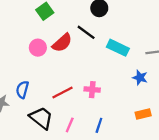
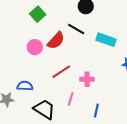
blue semicircle: (22, 90) -> (25, 86), turned 84
red line: (63, 92) -> (61, 72), moved
pink line: (70, 125) -> (71, 99), moved

